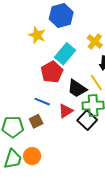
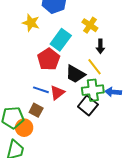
red triangle: (66, 111) -> (57, 93), moved
brown square: (36, 121) -> (36, 110), turned -32
orange circle: (32, 156) -> (24, 128), moved

